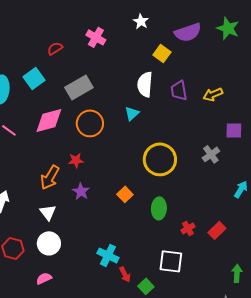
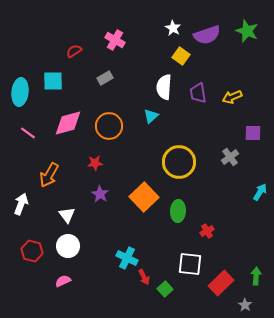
white star: (141, 21) -> (173, 28), moved
cyan square: (34, 78) -> (53, 81), turned 35
gray rectangle: (79, 87) -> (105, 78), moved, size x0.6
orange arrow: (50, 177) -> (49, 175), moved
orange square: (125, 194) -> (144, 197), size x1.8
red rectangle: (217, 230) -> (221, 283), moved, size x1.4

